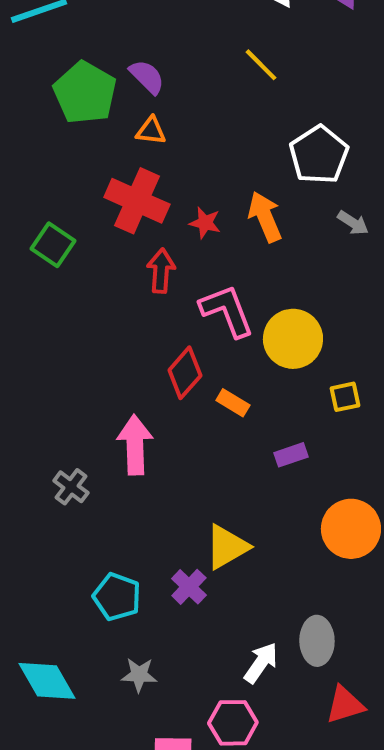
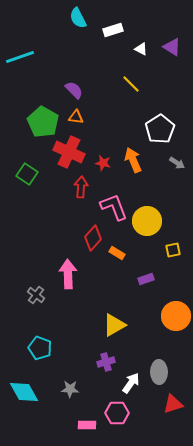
green pentagon: (85, 93) -> (43, 122), moved
purple cross: (189, 587) -> (106, 362), moved, turned 30
cyan pentagon: (117, 597) -> (40, 348), moved

